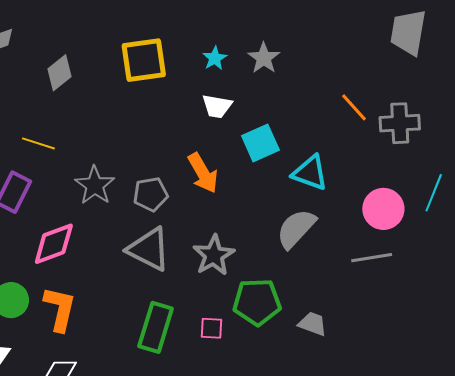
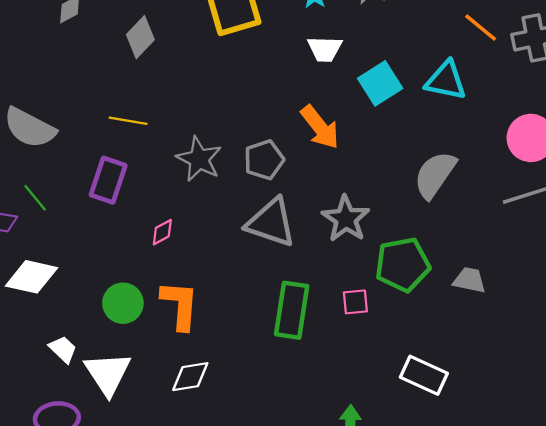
cyan triangle: (310, 173) -> (446, 81), moved
pink diamond: (54, 244) -> (162, 232), size x0.5

